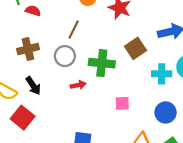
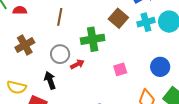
gray circle: (65, 56) -> (60, 54), moved
cyan cross: (162, 74) -> (146, 22), moved
black arrow: (33, 86) -> (50, 80), moved, turned -150

